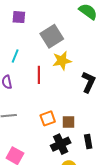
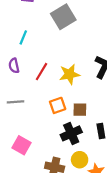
yellow star: (62, 61) -> (69, 74), moved
red line: (39, 75) -> (41, 72), moved, turned 30

